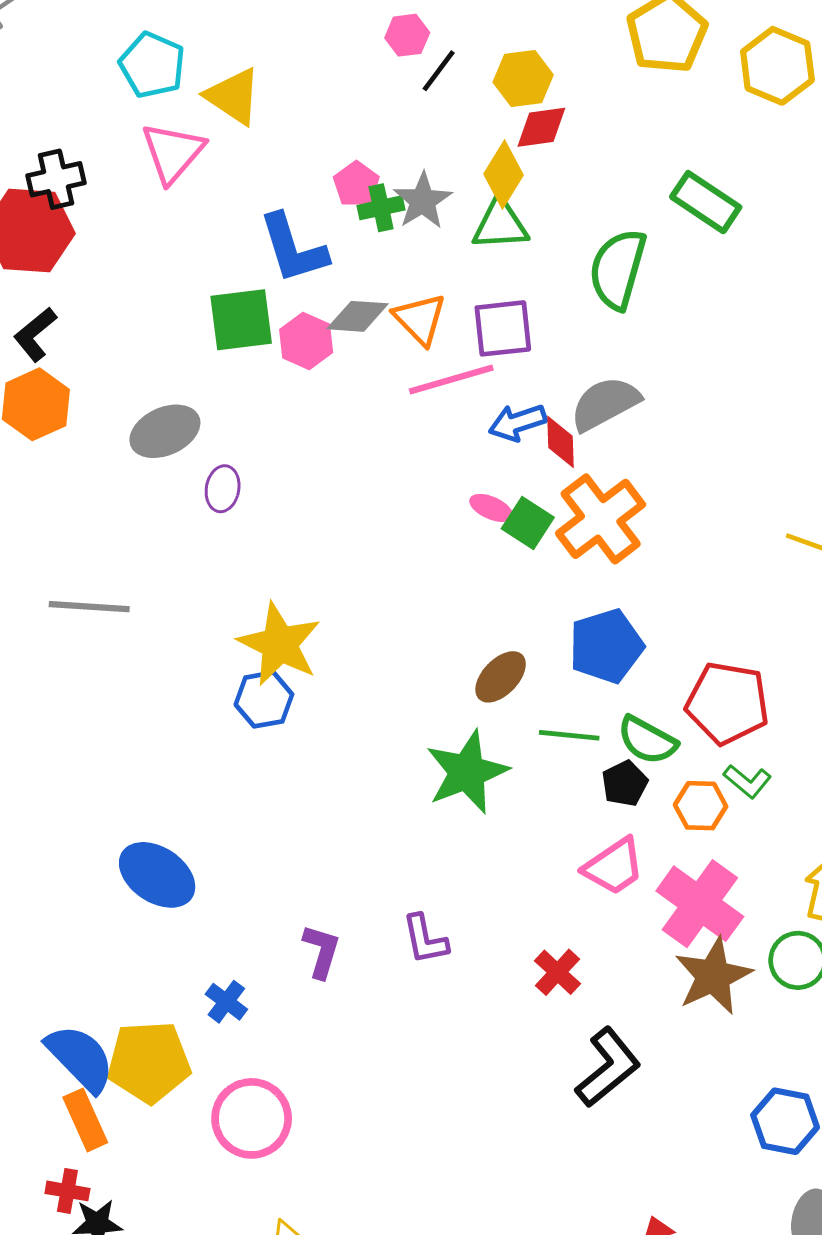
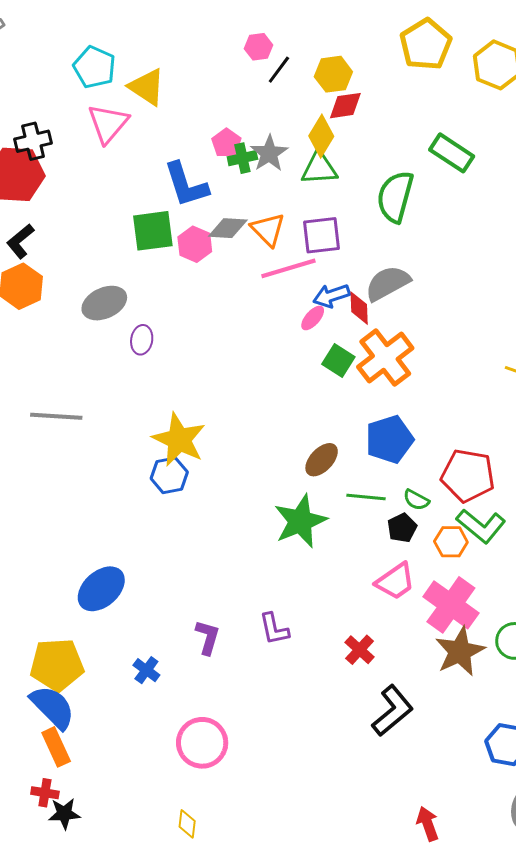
pink ellipse: (491, 508) -> (313, 318), moved, turned -72
green semicircle: (647, 740) -> (416, 500), size x0.7
green L-shape: (747, 781) -> (481, 526), size x1.6
blue ellipse: (157, 875) -> (101, 589), turned -75
yellow pentagon: (149, 1062) -> (57, 665), moved
pink circle: (252, 1118) -> (202, 743), moved

